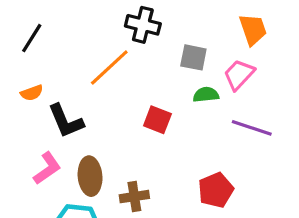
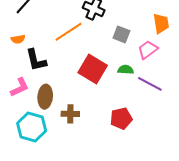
green semicircle: (206, 95) -> (126, 70), moved
red square: (157, 120) -> (93, 69), size x1.6

